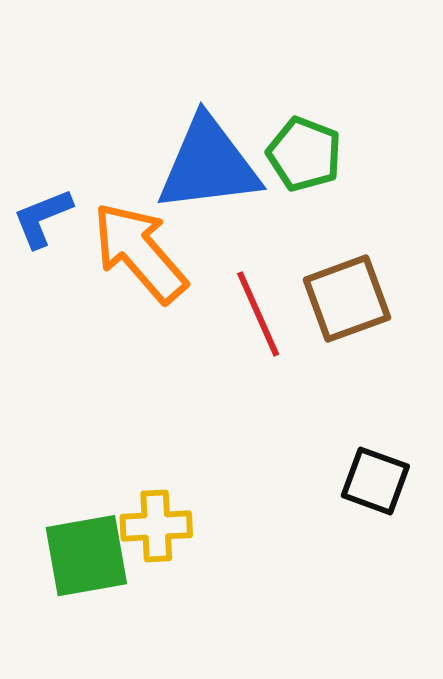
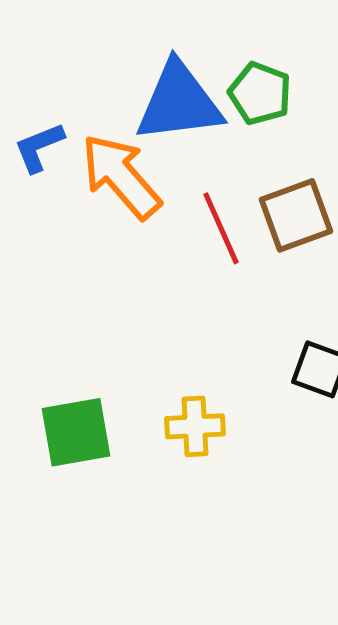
yellow cross: (156, 526) -> (195, 426), moved

